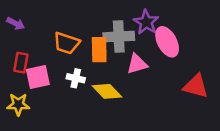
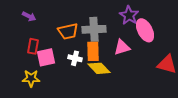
gray cross: (119, 37) -> (94, 29), moved
orange trapezoid: (67, 43) -> (68, 31), turned -30
orange rectangle: (99, 50) -> (93, 51), moved

